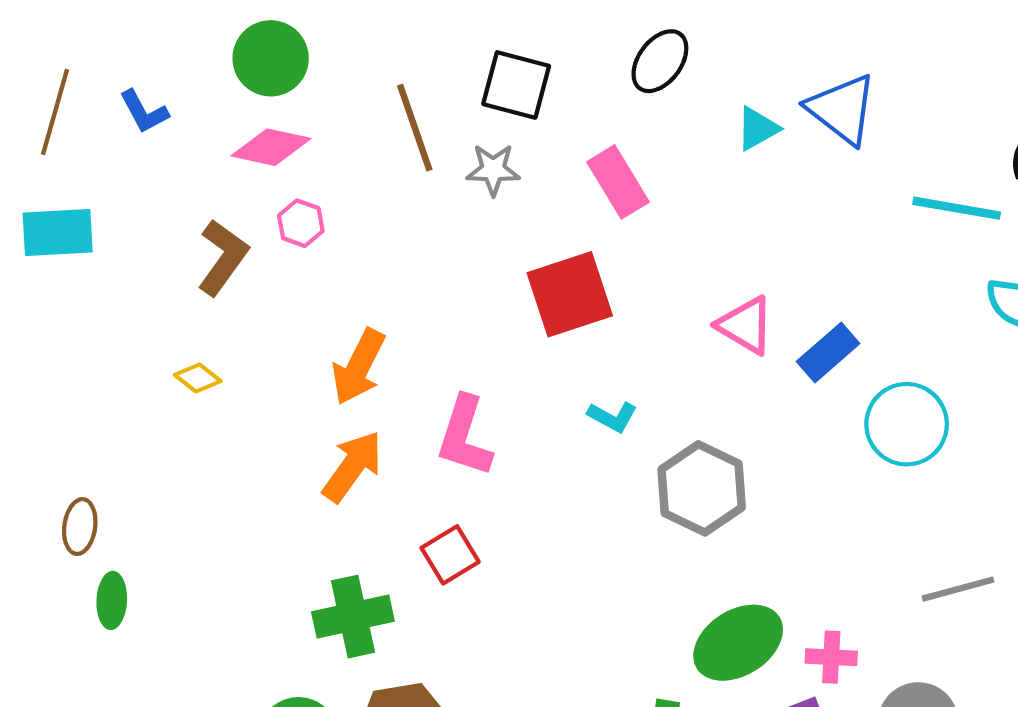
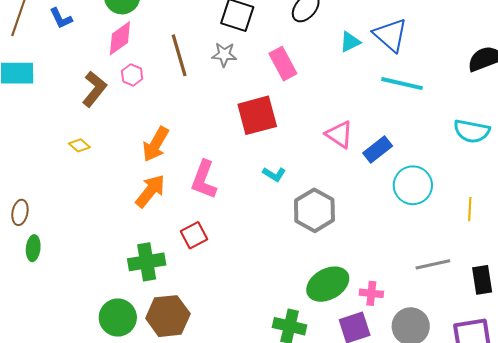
brown line: (415, 128) -> (179, 55), moved
pink diamond: (271, 147) -> (120, 38), turned -51
cyan line: (957, 208) -> (402, 84), moved

